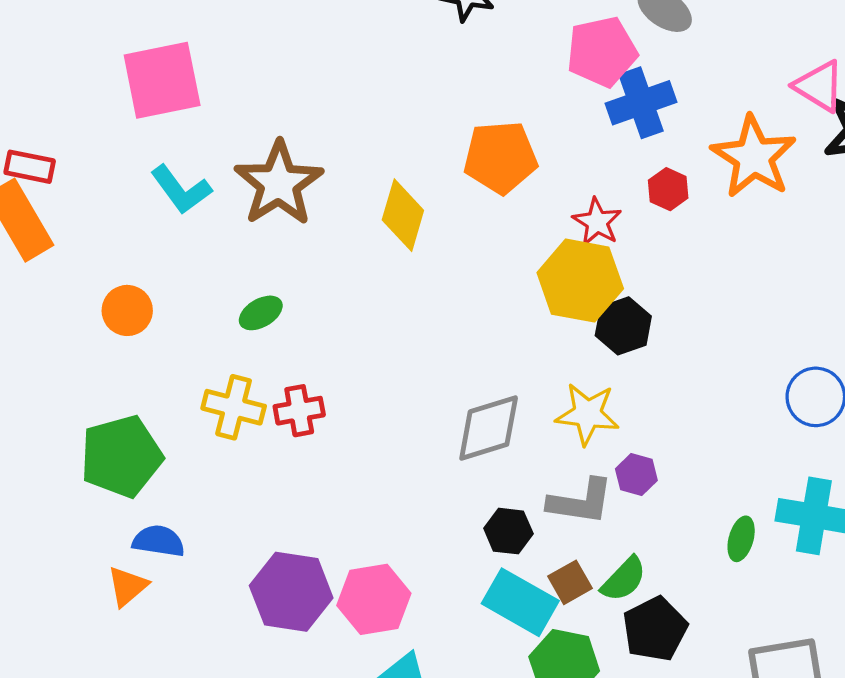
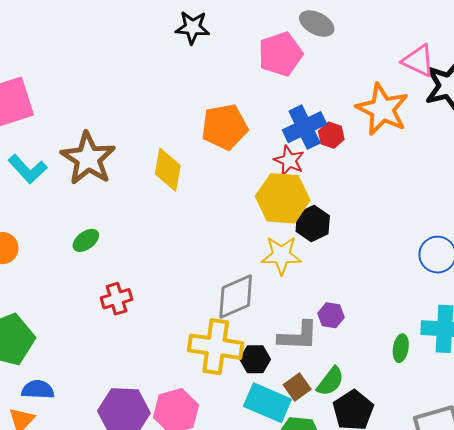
blue cross: (641, 103) -> (305, 127), moved
yellow cross: (234, 407) -> (216, 347), moved, size x1.4
yellow star: (587, 414) -> (281, 255), moved

